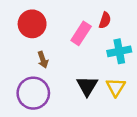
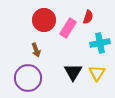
red circle: (32, 24) -> (44, 20), moved

